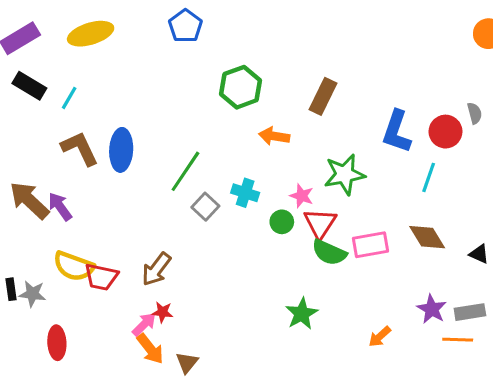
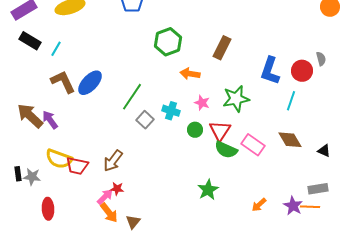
blue ellipse: (121, 150) -> (90, 83), turned 40
pink star: (302, 196) -> (202, 103), moved
pink rectangle: (371, 245) -> (253, 145), turned 45
purple star: (432, 309) -> (293, 206), moved

